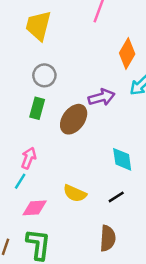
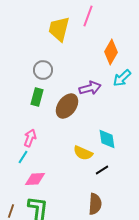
yellow trapezoid: (38, 26) -> (59, 29), moved
yellow semicircle: (75, 193) -> (83, 153), moved

